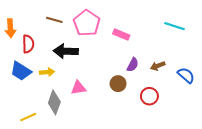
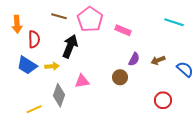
black arrow: (66, 51) -> (70, 46), turned 110
red circle: (149, 96) -> (163, 100), moved

